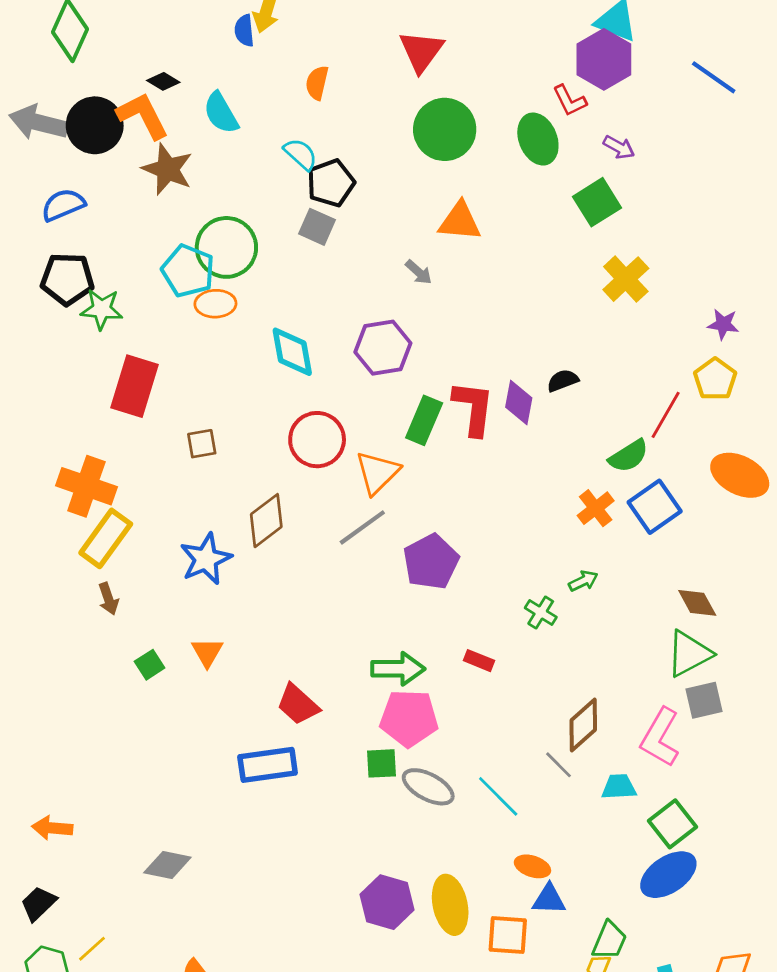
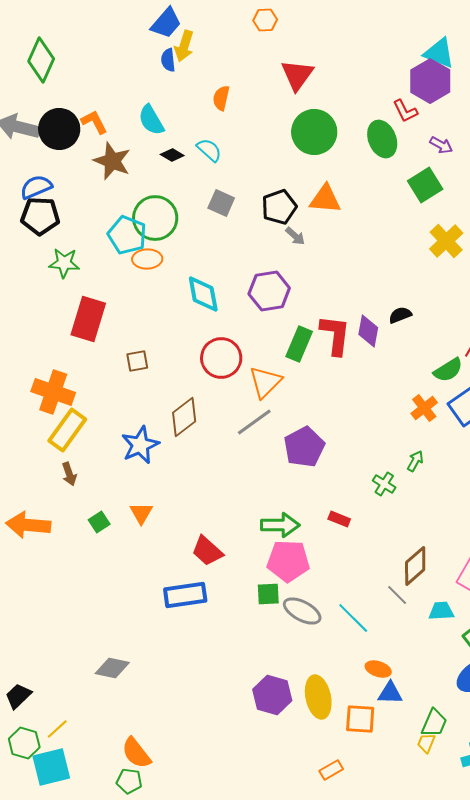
black diamond: (163, 81) -> (172, 155), moved
orange L-shape: (143, 116) -> (94, 122), size x0.7
black pentagon: (331, 183) -> (279, 207), moved
black pentagon: (67, 279) -> (40, 216), moved
green arrow: (583, 581) -> (415, 461), turned -35
orange arrow: (52, 828) -> (28, 525), moved, size x1.5

